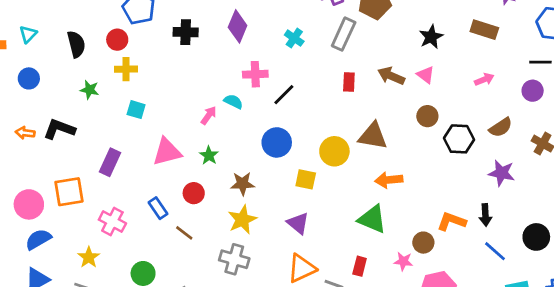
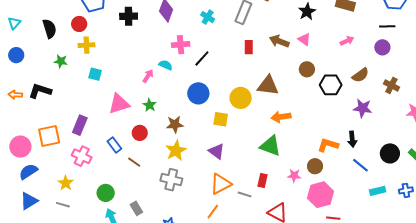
purple rectangle: (110, 162) -> (80, 125), moved
brown circle: (423, 243) -> (315, 166), moved

